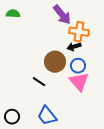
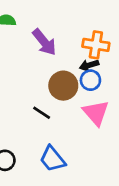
purple arrow: (62, 15) -> (44, 42), moved
blue circle: (78, 66) -> (90, 80), moved

